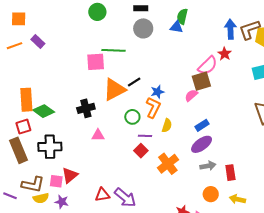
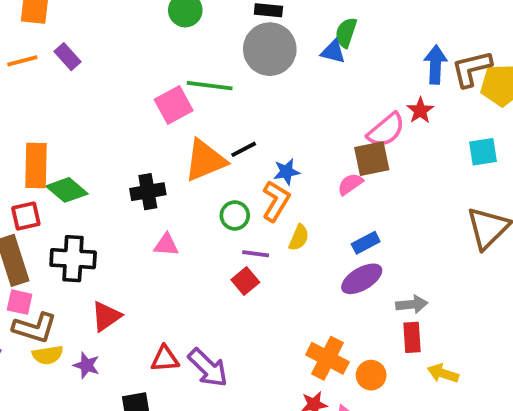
gray circle: (143, 28) -> (270, 49), size x1.4
pink square: (96, 62) -> (174, 105), turned -30
orange cross: (168, 164) -> (327, 358), moved, turned -30
gray arrow: (208, 166) -> (412, 304), moved
pink square: (56, 181) -> (20, 302), moved
yellow arrow: (237, 199) -> (443, 373), moved

